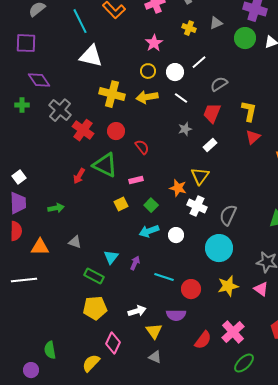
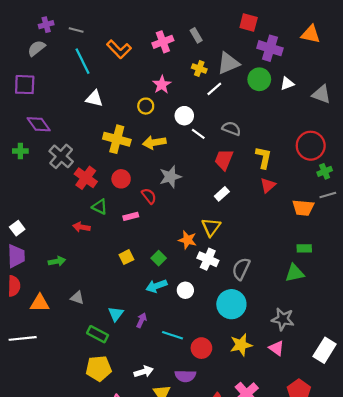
gray triangle: (216, 23) -> (228, 63), size x1.6
white triangle: (91, 56) -> (94, 99), size x0.7
white line: (199, 62) -> (214, 89), moved
yellow circle: (148, 71) -> (146, 106), moved
gray semicircle: (219, 84) -> (231, 129), turned 54
white line: (181, 98) -> (198, 134), moved
gray star: (185, 129) -> (170, 177), moved, size x1.5
green triangle: (105, 165) -> (100, 207), moved, size x0.6
red arrow: (79, 176) -> (81, 227), turned 70
pink rectangle: (136, 180) -> (131, 216), moved

